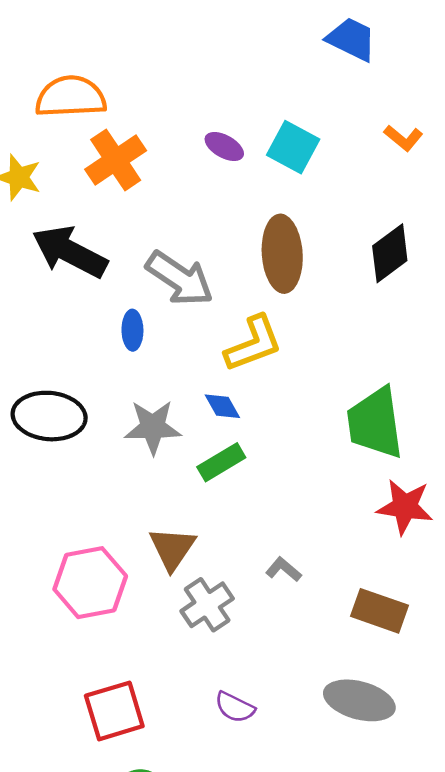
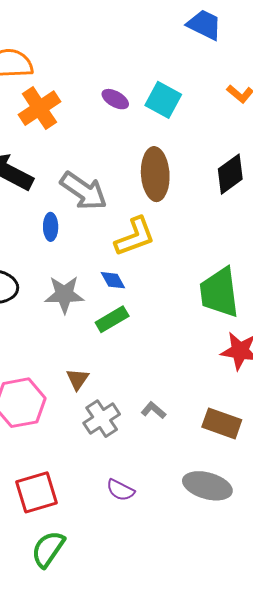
brown triangle: (172, 548) -> (78, 379), size x0.7
gray L-shape: (283, 569) -> (153, 410), moved

